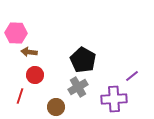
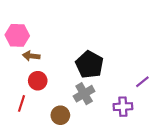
purple cross: (114, 99) -> (123, 107), size x0.7

